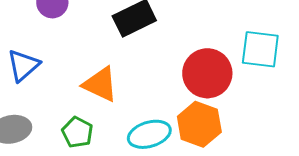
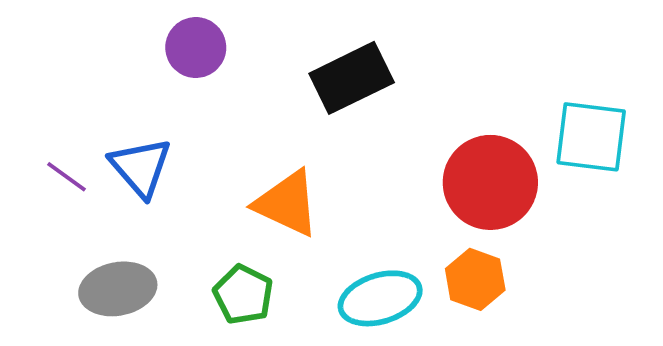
blue triangle: (23, 65) -> (141, 167), turned -30
orange hexagon: (199, 124) -> (475, 279), size x0.7

